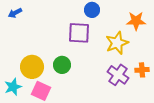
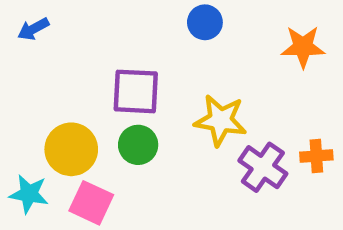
purple square: (79, 33) -> (136, 91), moved
yellow star: (117, 43) -> (221, 120), moved, turned 30
cyan star: (13, 87) -> (29, 194), turned 30

